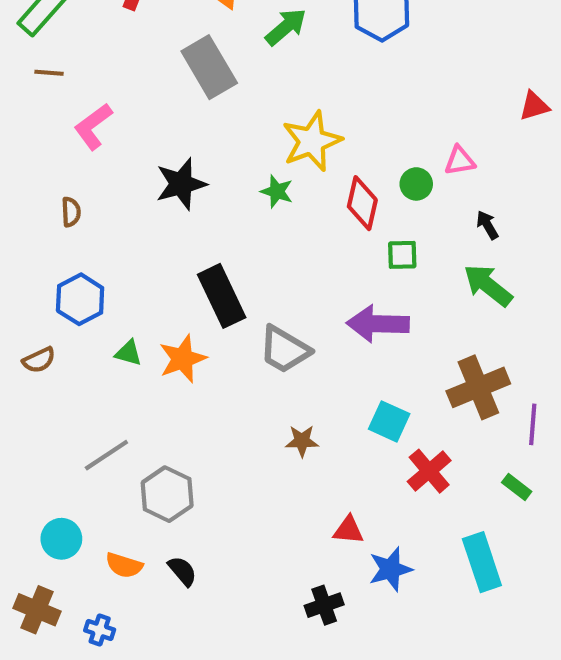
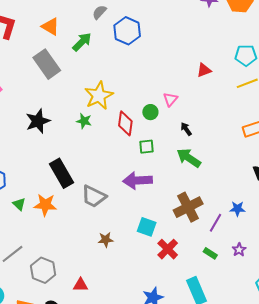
pink triangle: (460, 161) -> (170, 99), turned -35
green triangle: (128, 353) -> (19, 204), turned 32
orange star: (183, 359) -> (45, 205), turned 30
purple line: (533, 424) -> (216, 223), turned 30
red triangle: (348, 530) -> (81, 285), moved

